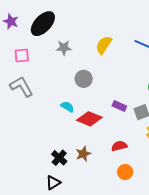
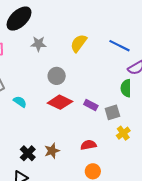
cyan semicircle: (67, 107) -> (20, 102), moved
red diamond: (89, 119) -> (60, 102), moved

